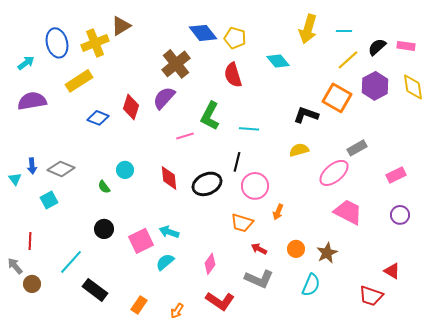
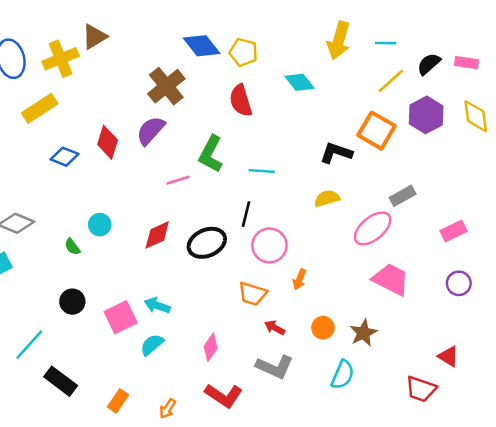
red diamond: (169, 178) -> (157, 235), turned 70

